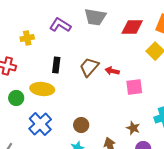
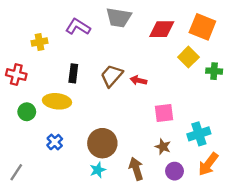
pink square: (134, 87) -> (164, 113), moved
blue cross: (40, 124) -> (55, 142), size x0.6
brown circle: (81, 125) -> (102, 143), size x1.6

